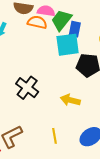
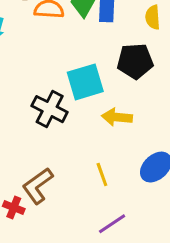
cyan square: (68, 45) -> (85, 82), moved

